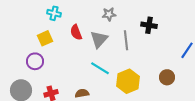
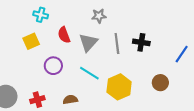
black cross: (149, 25) -> (141, 42), moved
purple circle: (35, 61) -> (53, 66), moved

